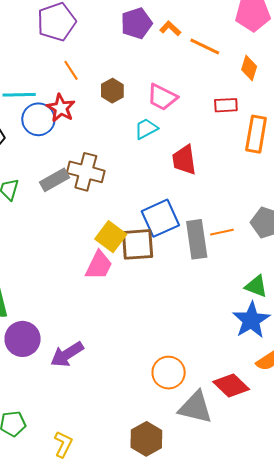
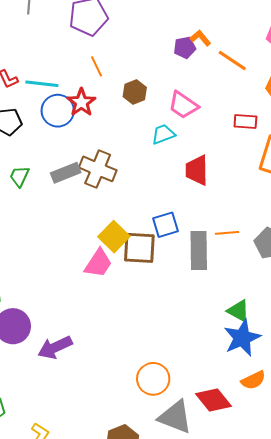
purple pentagon: (136, 23) -> (185, 48), moved, size x0.7
blue square: (160, 218) -> (166, 225), size x0.7
orange line: (222, 232) -> (227, 233), moved
green triangle: (256, 286) -> (238, 311), moved

